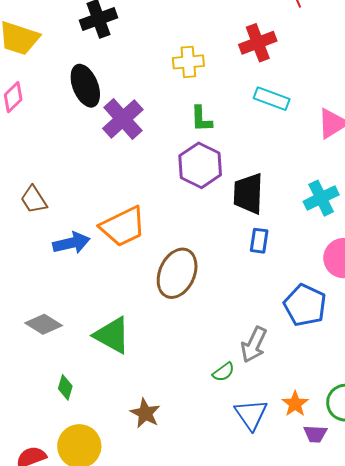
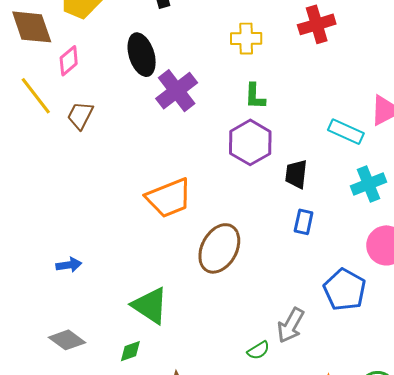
cyan rectangle: (272, 99) -> (346, 132), moved
black trapezoid: (248, 194) -> (296, 174), size x0.7
brown trapezoid: (34, 200) -> (80, 115), moved, turned 56
blue arrow: (71, 243) -> (69, 265), moved, size x0.7
gray diamond: (44, 324) -> (67, 340), moved
green diamond: (65, 387) -> (130, 351), moved, turned 50

